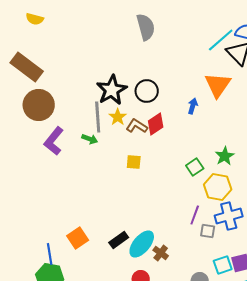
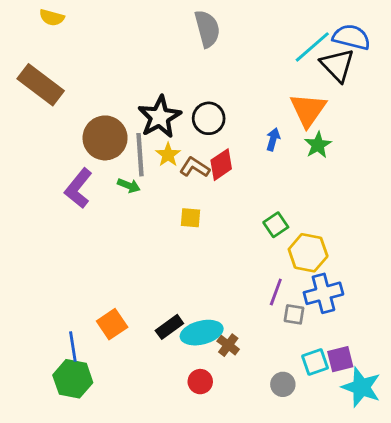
brown circle: (39, 105) -> (105, 138), moved
green star: (225, 156) -> (318, 145), moved
cyan ellipse: (142, 244) -> (202, 333), turned 36

